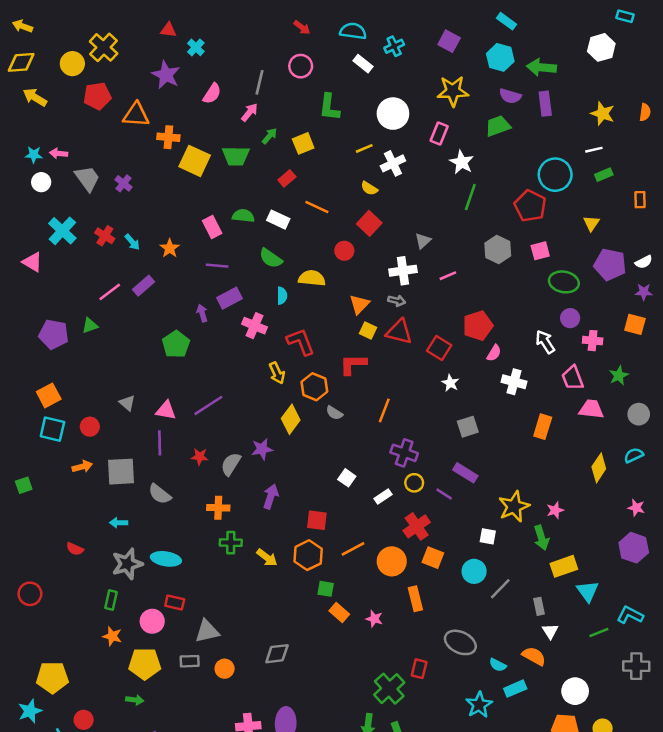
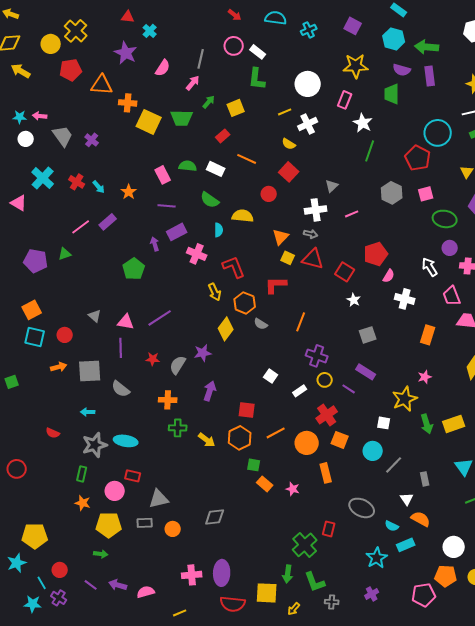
white rectangle: (363, 64) -> (258, 52), moved
green trapezoid: (498, 126) -> (392, 94), turned -70
pink star: (555, 510) -> (425, 377), moved
yellow rectangle: (564, 566) -> (454, 424), moved
white triangle: (550, 631) -> (407, 499), moved

